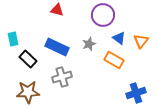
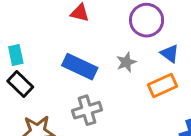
black rectangle: (28, 59) -> (20, 84), moved
orange rectangle: (114, 60) -> (162, 85), turned -54

